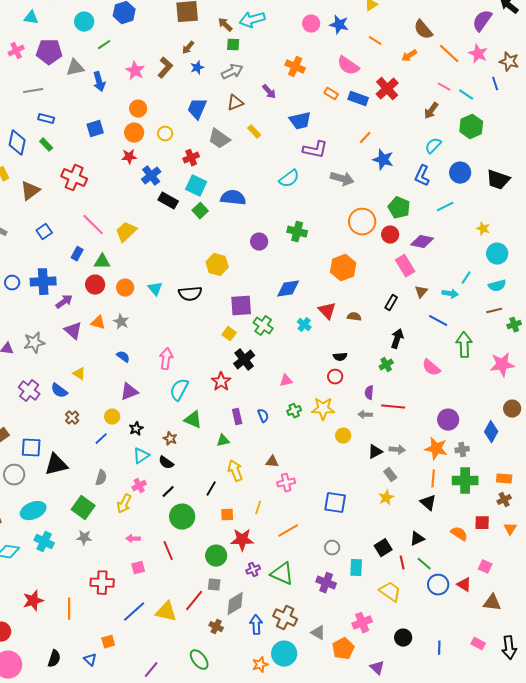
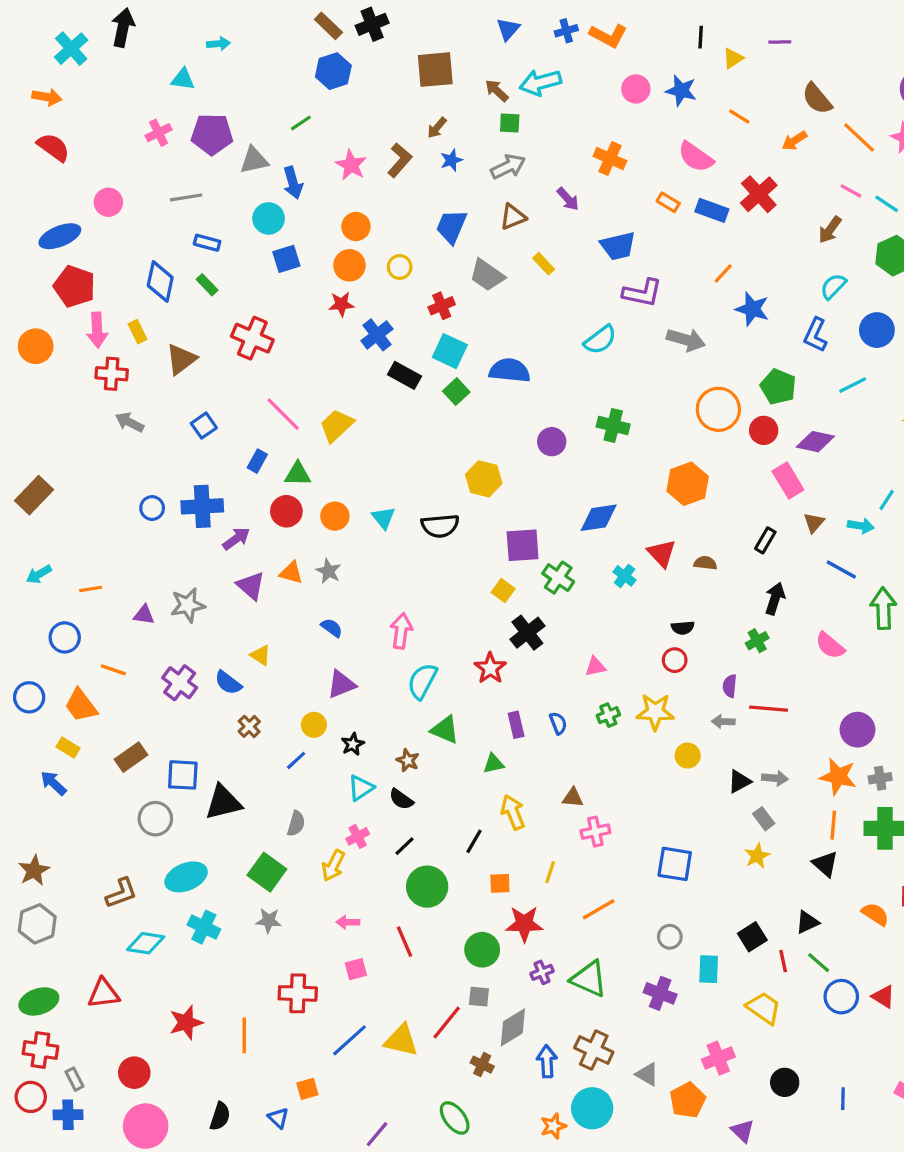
cyan circle: (84, 22) -> (269, 218), moved

